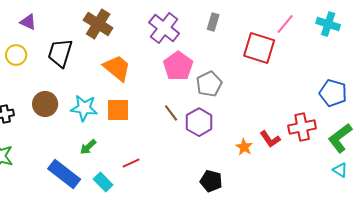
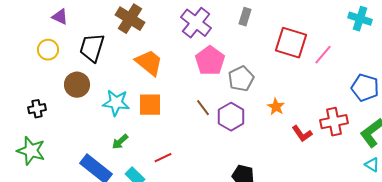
pink line: (285, 24) -> (323, 55), moved
brown circle: (45, 104) -> (77, 85), moved
orange star: (244, 147) -> (276, 107), moved

